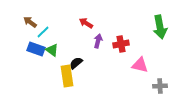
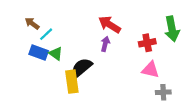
red arrow: (86, 23) -> (110, 25), moved, size x1.5
red cross: (121, 44) -> (147, 43), moved
black semicircle: (76, 63) -> (82, 68), size x1.5
gray cross: (160, 86) -> (163, 92), moved

